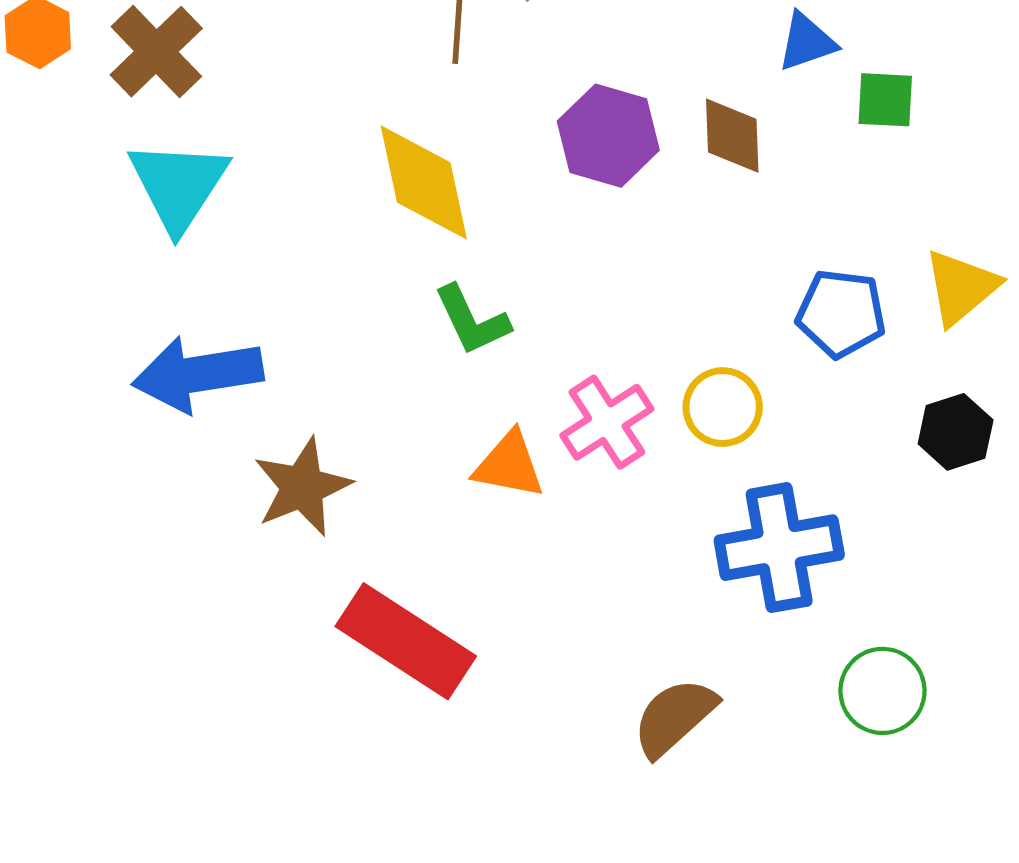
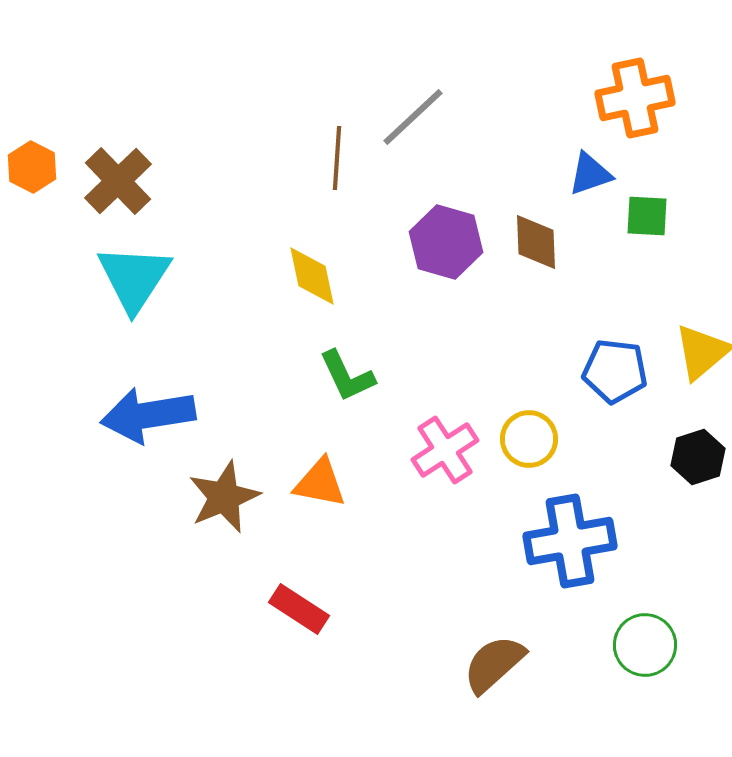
yellow diamond: (424, 182) -> (312, 276), size x0.7
orange triangle: (509, 465) -> (320, 483), moved
red rectangle: (406, 641) -> (299, 609), size x0.6

